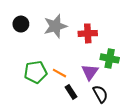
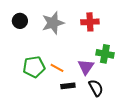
red cross: (88, 33) -> (90, 22), moved
black rectangle: (71, 92) -> (68, 86), turned -64

